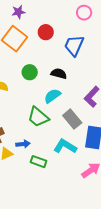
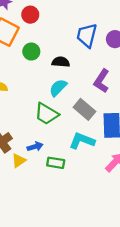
red circle: (46, 32) -> (30, 15), moved
blue trapezoid: (74, 46) -> (87, 35), moved
green circle: (30, 72) -> (31, 52), moved

